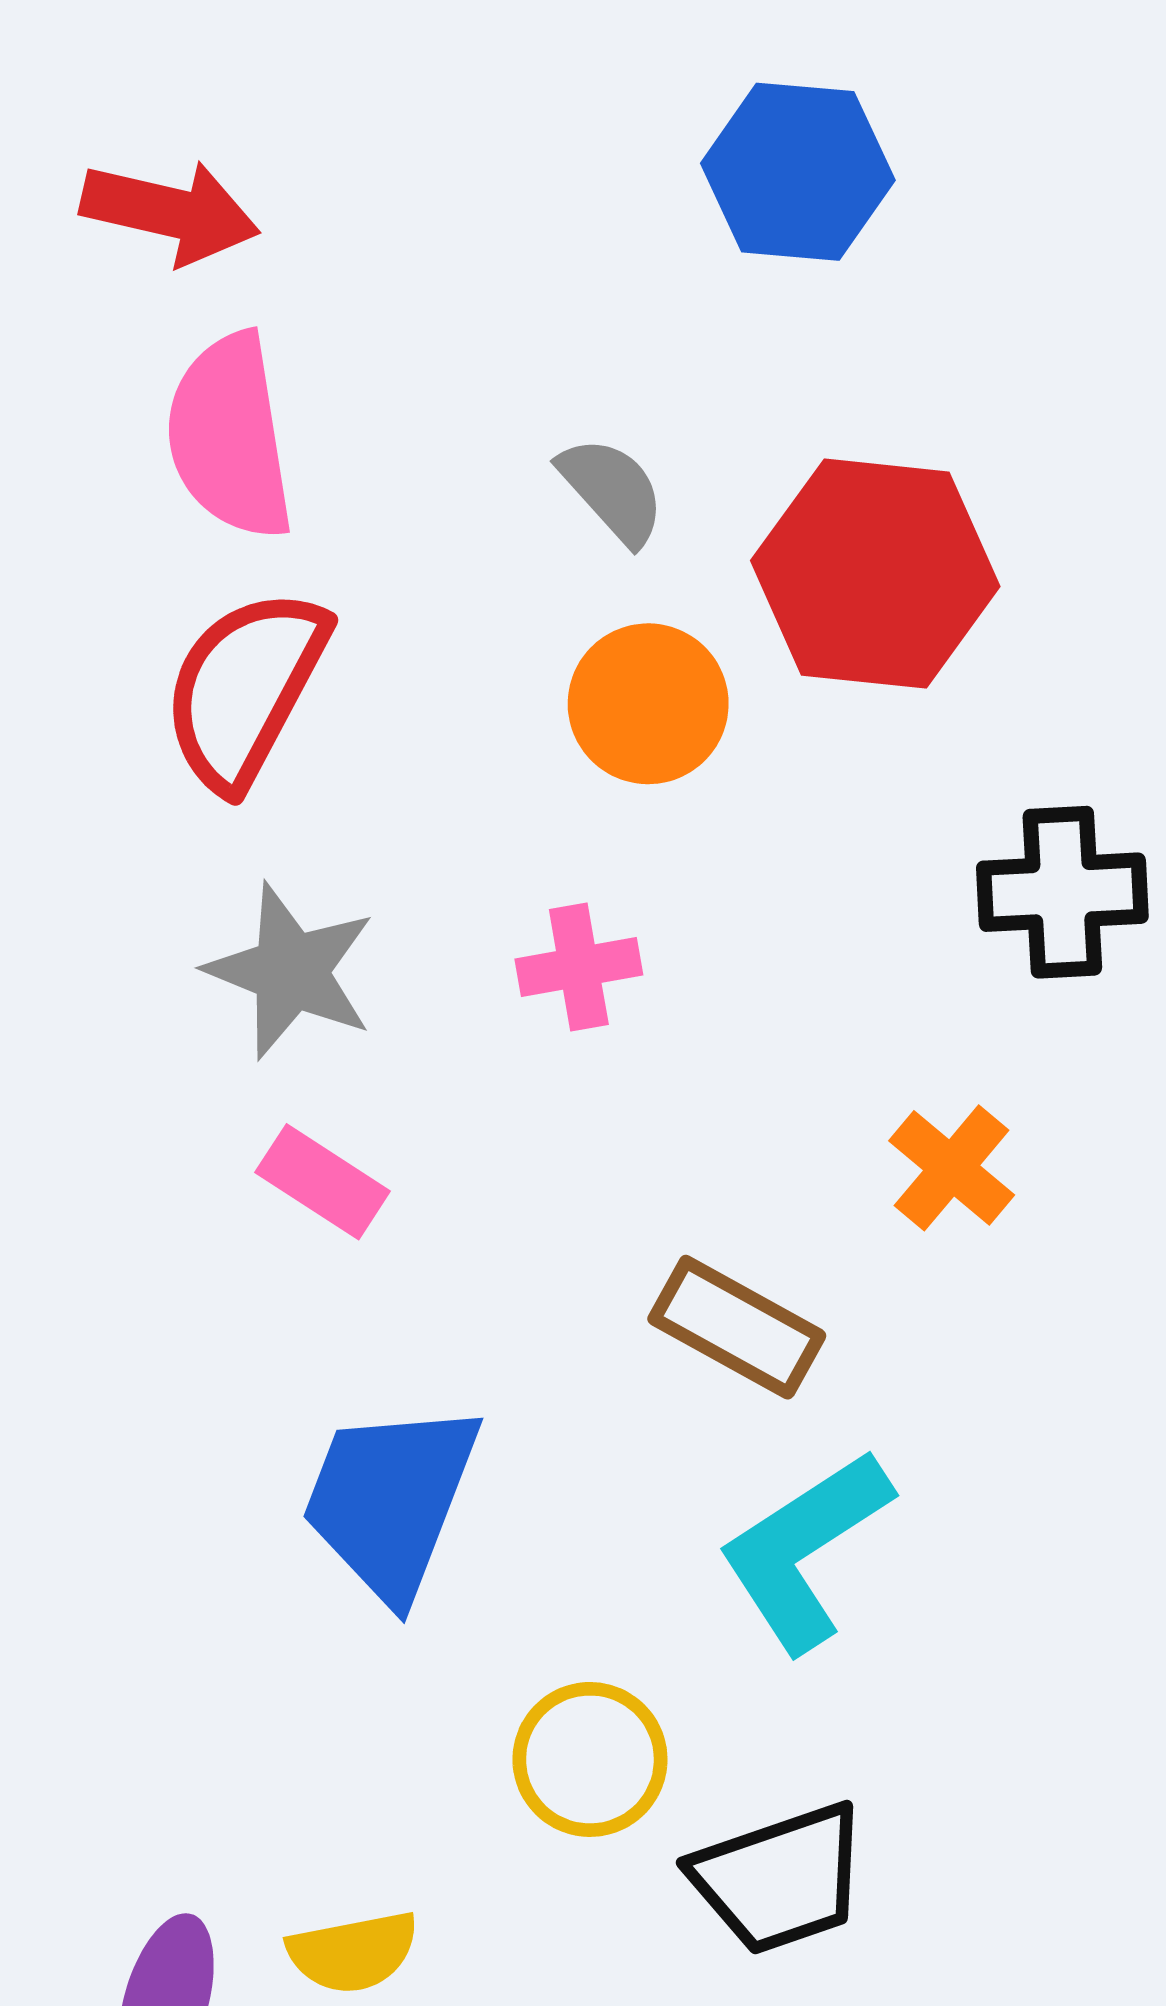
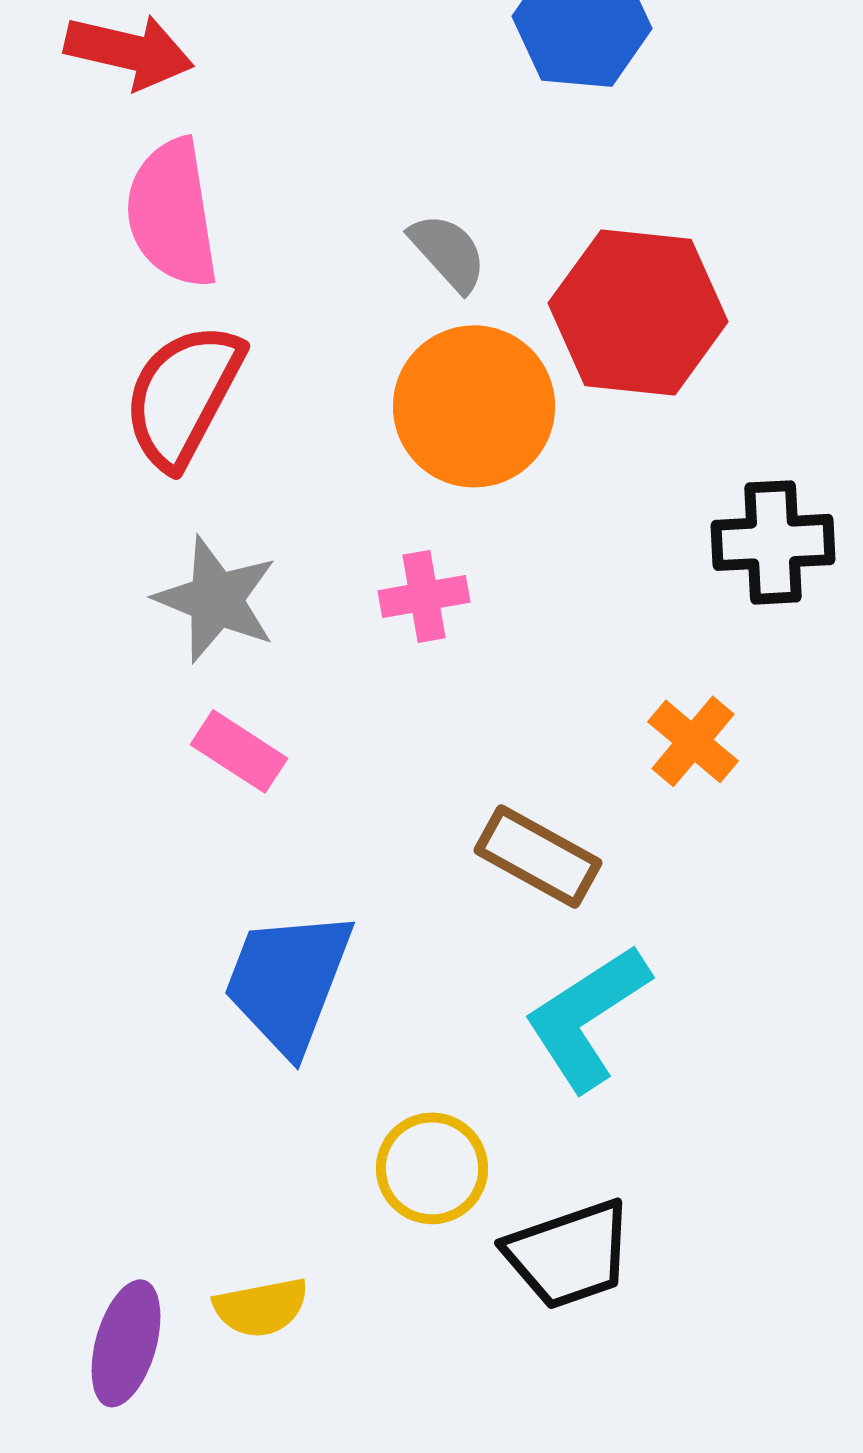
orange circle: (648, 704) -> (474, 406), size x1.4

